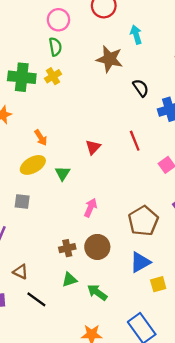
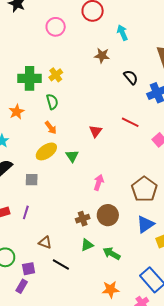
green semicircle: (55, 47) -> (52, 102), moved
brown star: (110, 59) -> (102, 56), size x0.7
red line: (135, 141) -> (130, 122), turned -36
gray square: (22, 201) -> (32, 180), moved

